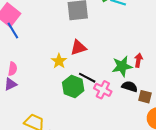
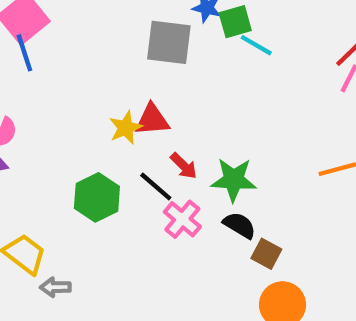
red arrow: (138, 60) -> (184, 166), moved, turned 112
yellow star: (59, 61) -> (126, 128), moved
green hexagon: (73, 86) -> (97, 197), moved

